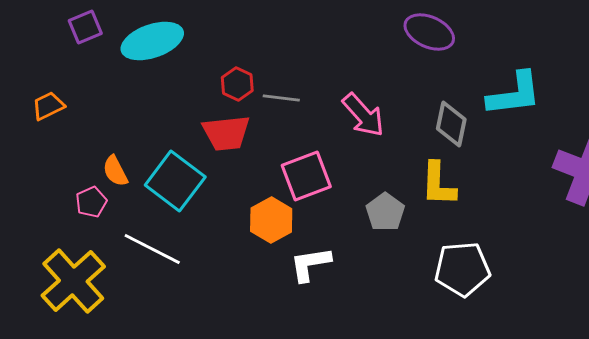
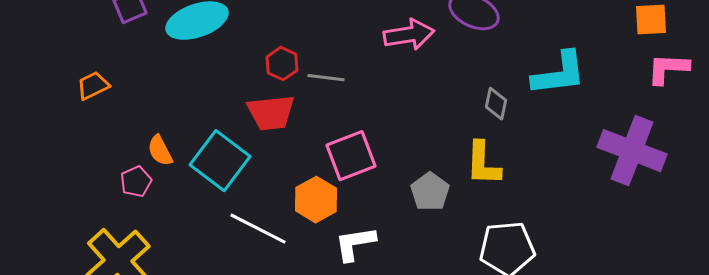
pink arrow: (363, 115) -> (409, 35), moved, turned -57
gray diamond: (451, 124) -> (496, 104), size x0.7
white line: (152, 249) -> (258, 229), moved

